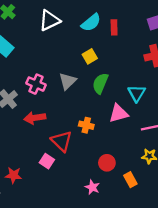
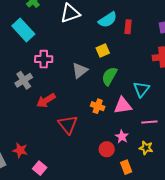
pink cross: (36, 84) -> (44, 59), moved, turned -30
red arrow: (35, 118) -> (46, 100), turned -30
orange cross: (86, 125) -> (98, 106), moved
pink square: (47, 161) -> (40, 168), moved
pink star: (92, 187) -> (122, 137), moved

